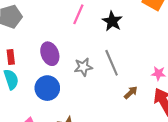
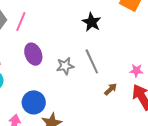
pink line: (78, 14) -> (21, 21), moved
blue circle: (47, 88) -> (34, 102), moved

